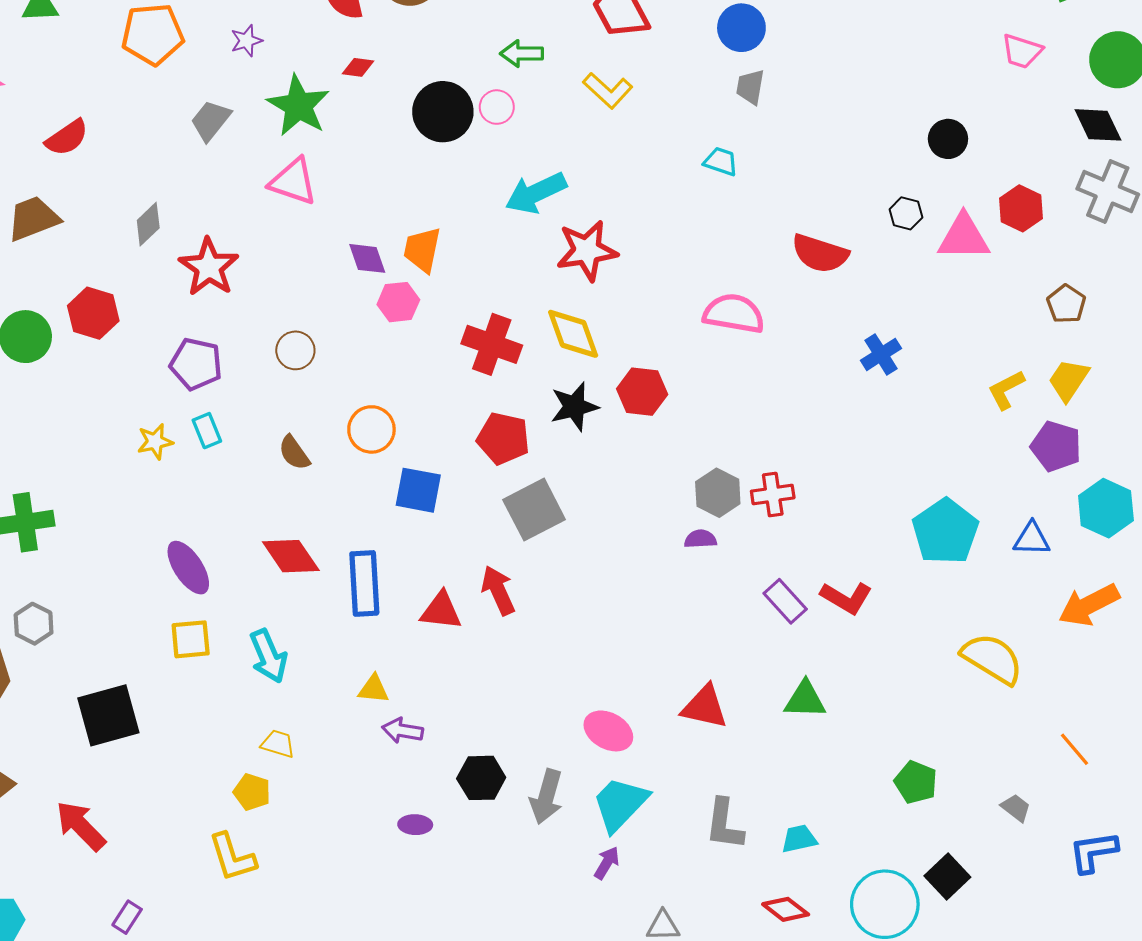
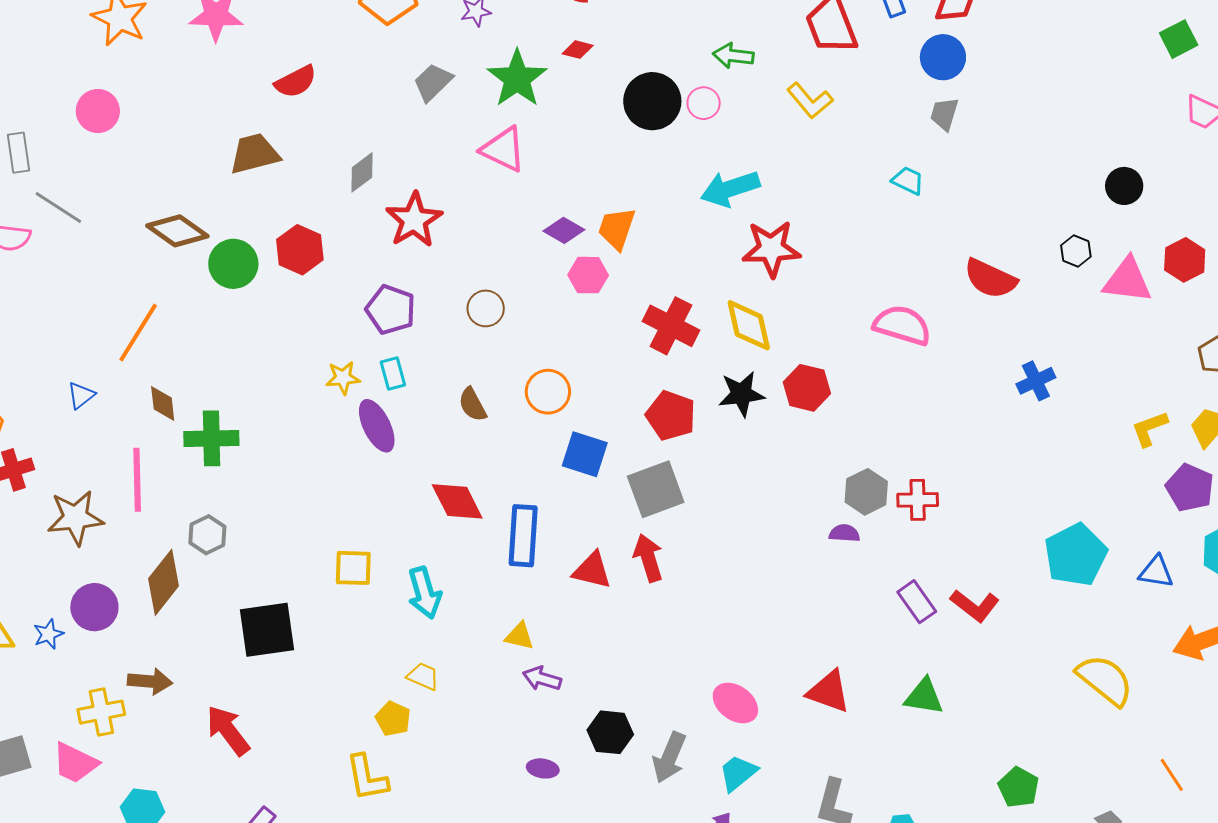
purple diamond: (367, 258) -> (564, 230), turned -48
gray square: (534, 510) -> (656, 489), moved
purple ellipse: (188, 568) -> (377, 426), moved
cyan trapezoid: (620, 804) -> (738, 773), size x0.7

